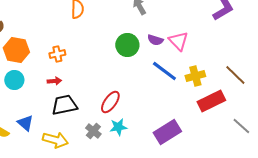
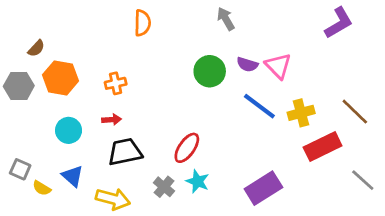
cyan circle: (14, 80) -> (69, 130), moved
cyan star: (118, 127) -> (198, 181), turned 30

